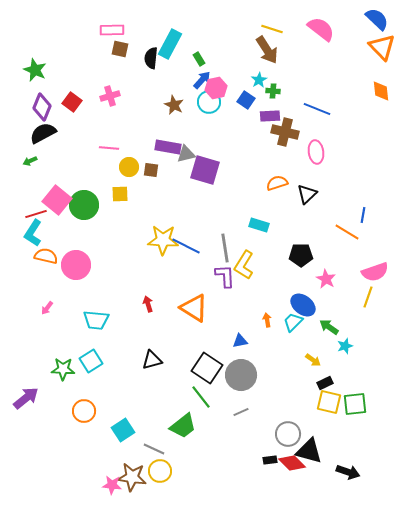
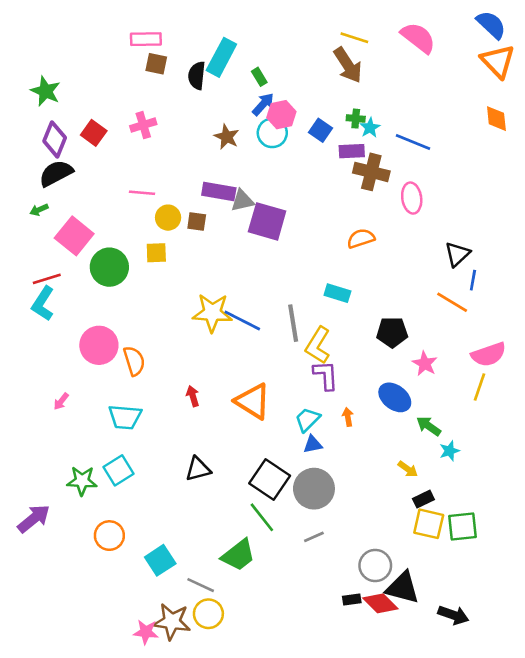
cyan star: (259, 80) -> (370, 128), moved
black triangle: (307, 194) -> (457, 254), moved
pink square: (57, 200) -> (74, 236), moved
orange semicircle: (46, 256) -> (134, 361), moved, turned 60
purple L-shape: (225, 276) -> (326, 375), moved
cyan trapezoid: (293, 322) -> (307, 420), moved

